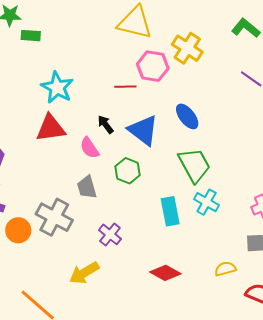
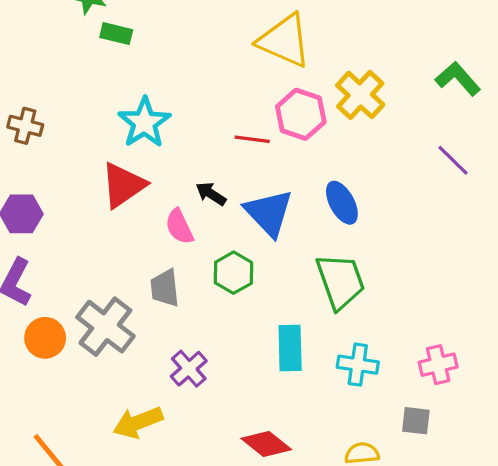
black arrow: (106, 124) -> (211, 194), turned -30
red triangle: (51, 128) -> (123, 185), turned -36
cyan cross: (207, 202) -> (358, 365), moved, turned -30

